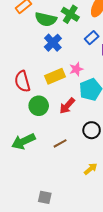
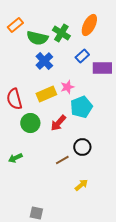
green arrow: (23, 141) -> (15, 158), size x0.6
brown line: (60, 143) -> (62, 160), moved

